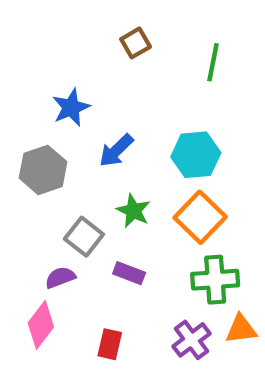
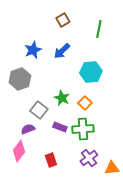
blue arrow: (116, 151) -> (62, 51), moved
orange square: (200, 217) -> (85, 103), moved, size x0.6
green cross: (215, 280) -> (83, 129), moved
orange triangle: (241, 329) -> (112, 168), moved
red rectangle: (110, 344) -> (51, 160), turned -32

